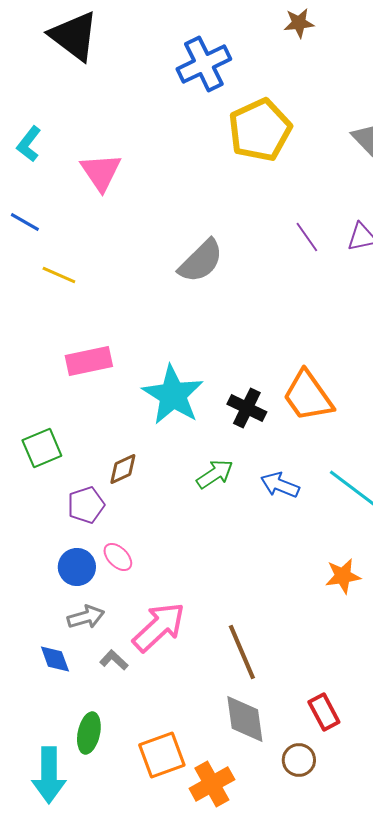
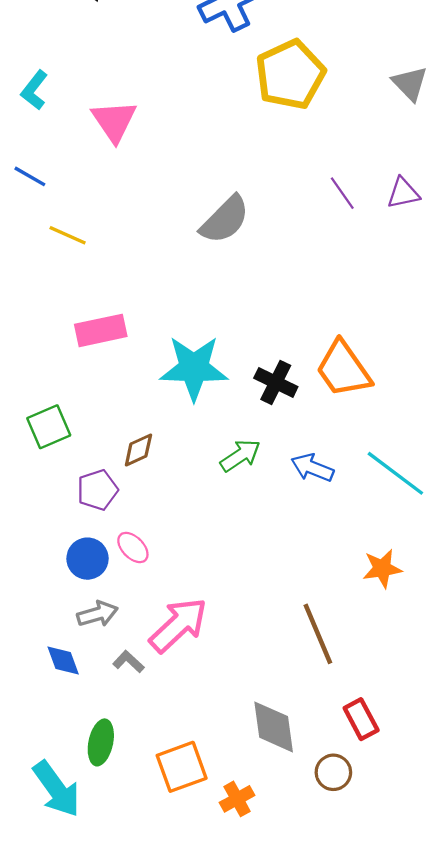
cyan star: (173, 395) -> (194, 368), turned -30
brown line: (242, 652) -> (318, 634), moved
cyan arrow: (49, 775) -> (56, 789), turned -36
orange cross: (212, 784) -> (237, 799), size x0.7

